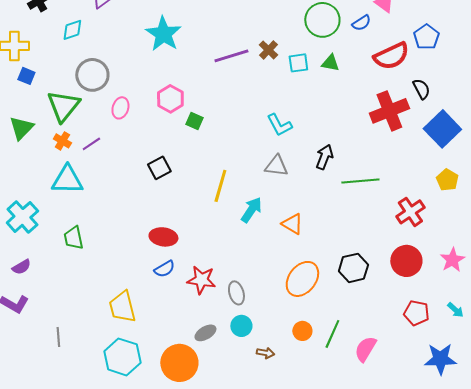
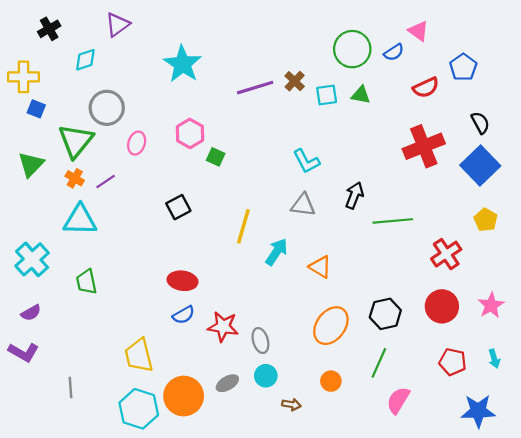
red semicircle: (391, 56) -> (426, 88), size x0.7
black semicircle: (421, 89) -> (480, 123), moved
cyan arrow: (455, 310) -> (494, 359), turned 30
green line: (332, 334) -> (379, 363), moved
orange circle: (179, 363) -> (184, 396), moved

